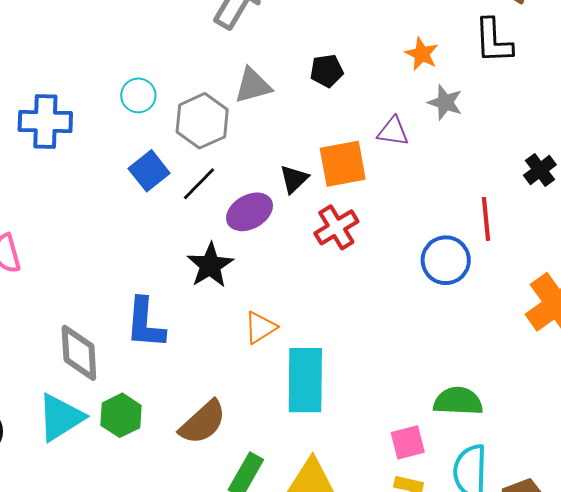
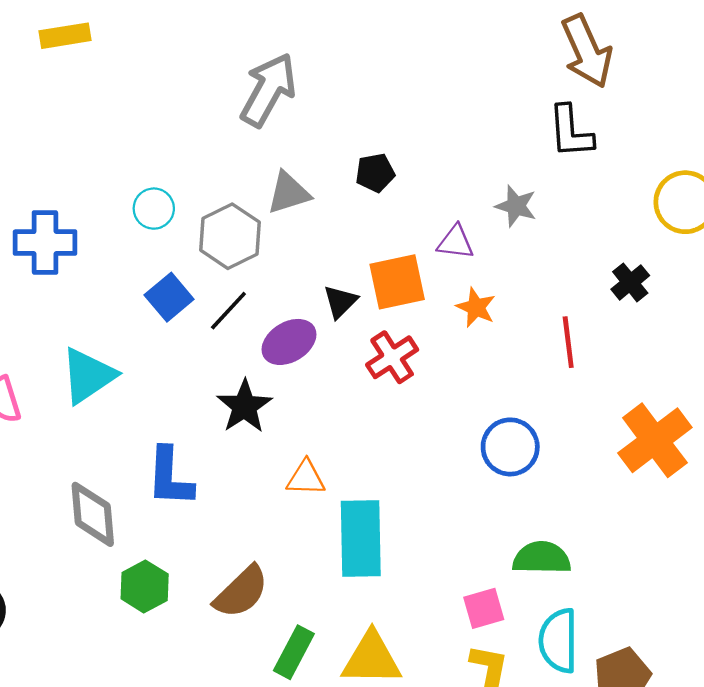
orange star: (422, 54) -> (476, 307), moved
blue circle: (446, 260) -> (510, 447), moved
orange triangle: (260, 327) -> (306, 478), turned 36
cyan triangle: (61, 417) -> (88, 376), moved

